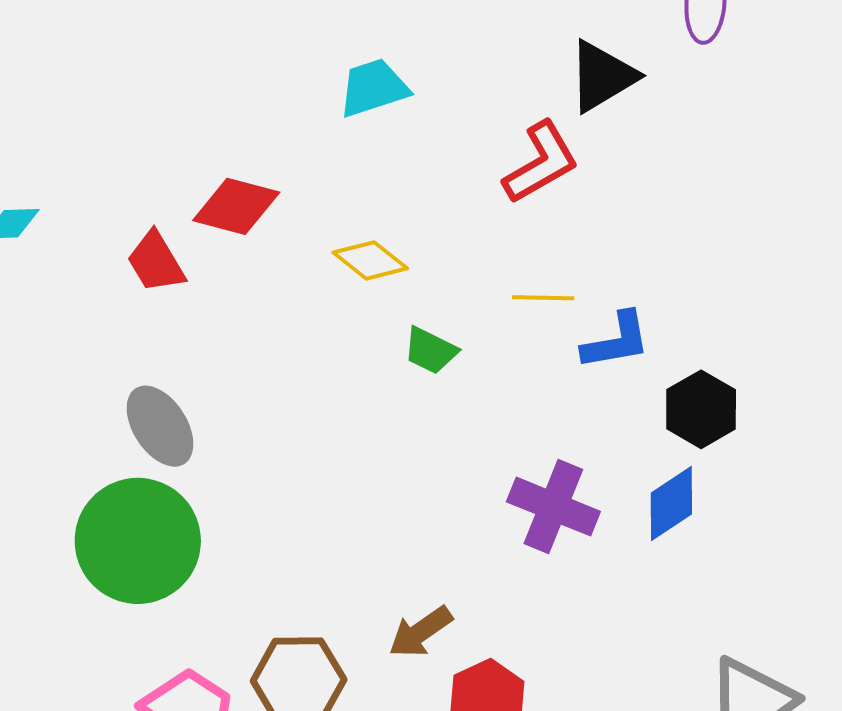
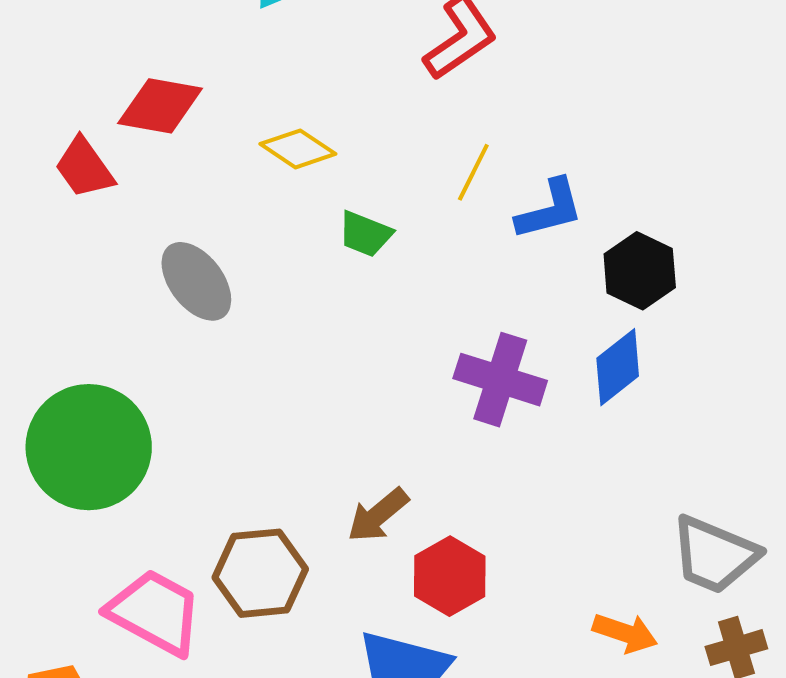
yellow line: (543, 298) -> (473, 172), turned -60
gray ellipse: (160, 426) -> (196, 281), moved

